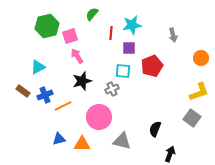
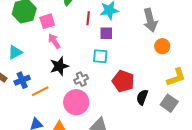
gray arrow: (173, 35) -> (150, 20), size x1.6
orange circle: (201, 58) -> (162, 46), moved
red pentagon: (152, 66) -> (123, 81), moved, turned -30
gray cross: (112, 89) -> (81, 79), moved
black semicircle: (155, 129) -> (142, 97), moved

